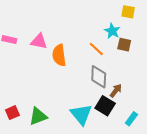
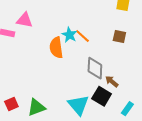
cyan star: (112, 31) -> (69, 35), moved
pink triangle: (39, 41) -> (25, 20), moved
orange line: (96, 49) -> (82, 36), moved
brown arrow: (116, 91) -> (112, 81), turned -88

